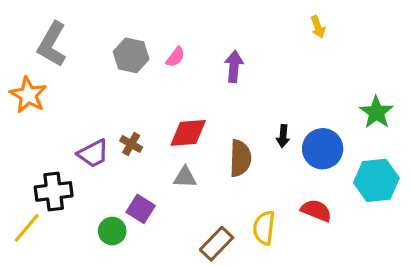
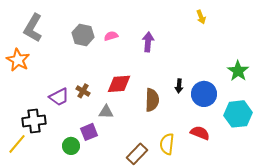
pink semicircle: (175, 57) -> (111, 36), turned -144
gray triangle: (185, 177) -> (106, 112), moved
purple square: (141, 209) -> (89, 132), turned 36

